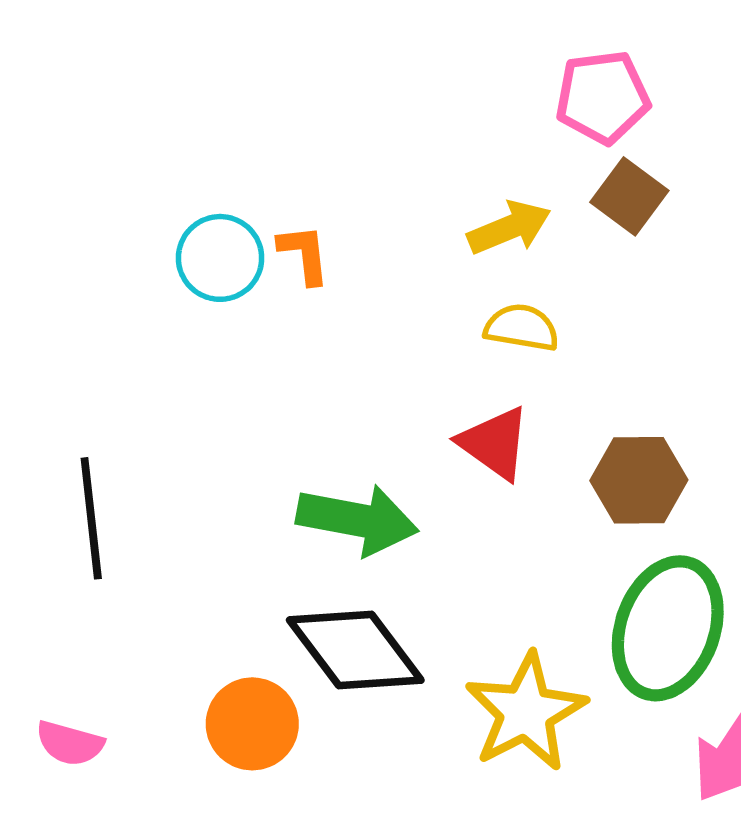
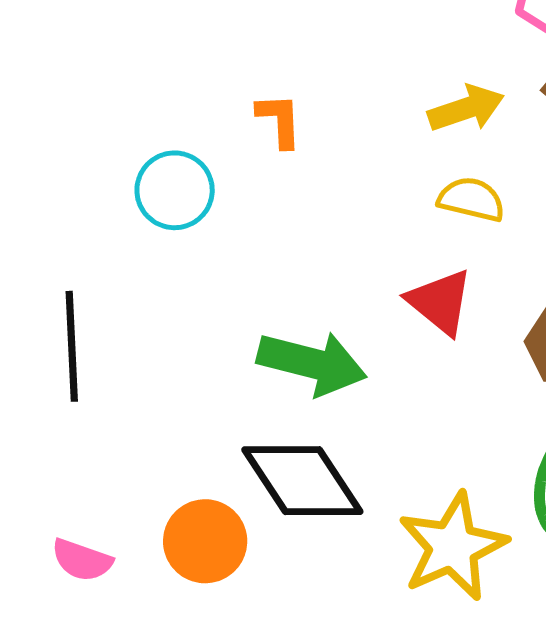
cyan circle: (220, 258) -> (175, 190), moved
pink semicircle: (70, 743) -> (82, 560), moved

